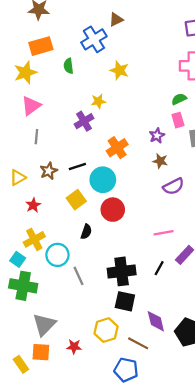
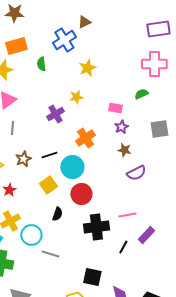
yellow star: (119, 70) -> (87, 68), turned 30
yellow star: (98, 101) -> (76, 97), moved
pink rectangle: (178, 120) -> (115, 108), moved, turned -64
black cross: (122, 271) -> (96, 227), moved
gray line: (78, 276) -> (50, 254), turned -48

